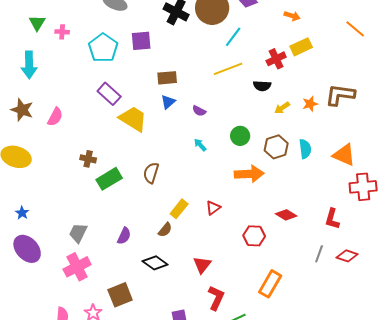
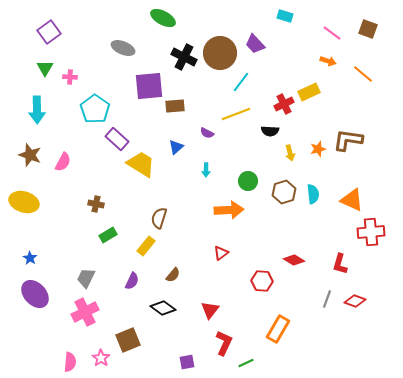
orange arrow: (292, 16) -> (328, 61), moved
purple square: (141, 41) -> (149, 86), size x1.4
cyan pentagon: (103, 48) -> (95, 109), moved
brown rectangle: (167, 78) -> (175, 106), moved
yellow arrow: (282, 108) -> (290, 153), turned -70
purple semicircle: (199, 111) -> (207, 133), moved
cyan arrow: (200, 145) -> (206, 170), moved, turned -136
orange arrow: (249, 174) -> (229, 210), moved
green rectangle: (109, 179) -> (108, 235), moved, size x0.7
yellow rectangle: (179, 209) -> (146, 246), moved

